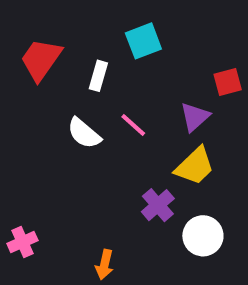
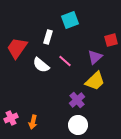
red trapezoid: (41, 59) -> (17, 48), moved
white circle: (203, 236) -> (78, 125), moved
orange arrow: (105, 265) -> (33, 122), moved

